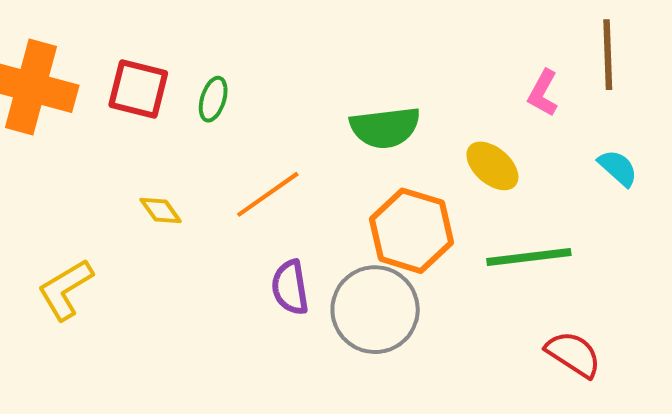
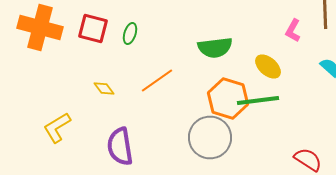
green line: (529, 257) -> (258, 100), moved
purple semicircle: (290, 287) -> (120, 146), moved, size x1.4

